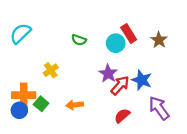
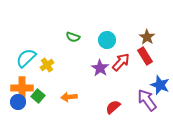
cyan semicircle: (20, 33) -> (26, 58), moved
red rectangle: (129, 33) -> (145, 56), moved
blue star: (142, 80) -> (160, 85), moved
red arrow: (120, 85) -> (121, 62), moved

